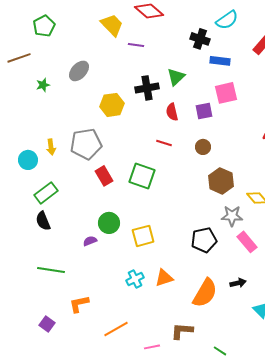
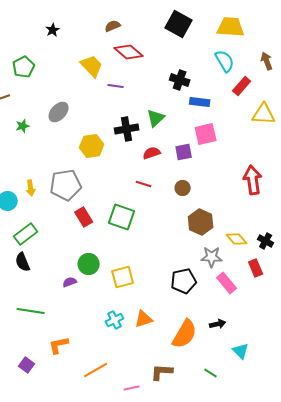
cyan semicircle: (227, 20) -> (225, 61), moved, turned -85
red semicircle: (172, 112) -> (152, 153), turned 84
green line: (220, 351) -> (211, 373), moved

